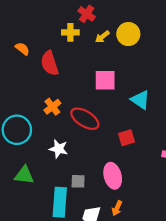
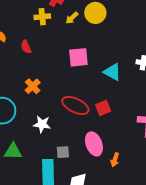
red semicircle: (50, 63) -> (26, 47), size x0.6
red ellipse: (85, 119) -> (75, 105), moved
orange arrow: (117, 208) -> (115, 160), moved

